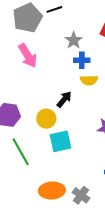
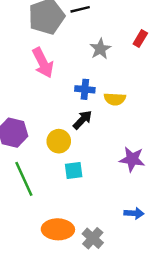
blue cross: (82, 60) -> (85, 89), moved
cyan square: (61, 141) -> (74, 171), size x0.7

